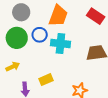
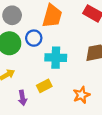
cyan cross: (60, 43) -> (56, 58), moved

